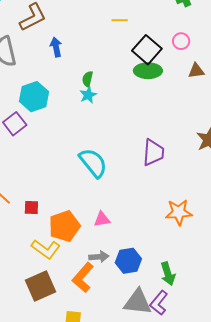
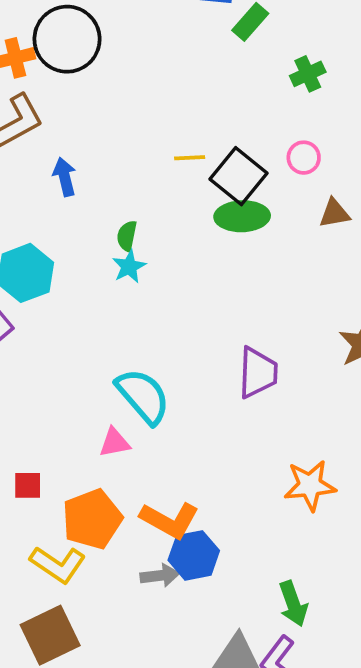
yellow line: (120, 20) -> (190, 158), moved
pink triangle: (102, 219) -> (115, 443), moved
blue hexagon: (128, 261) -> (194, 555), moved
orange L-shape: (83, 277) -> (170, 520), moved, turned -100

